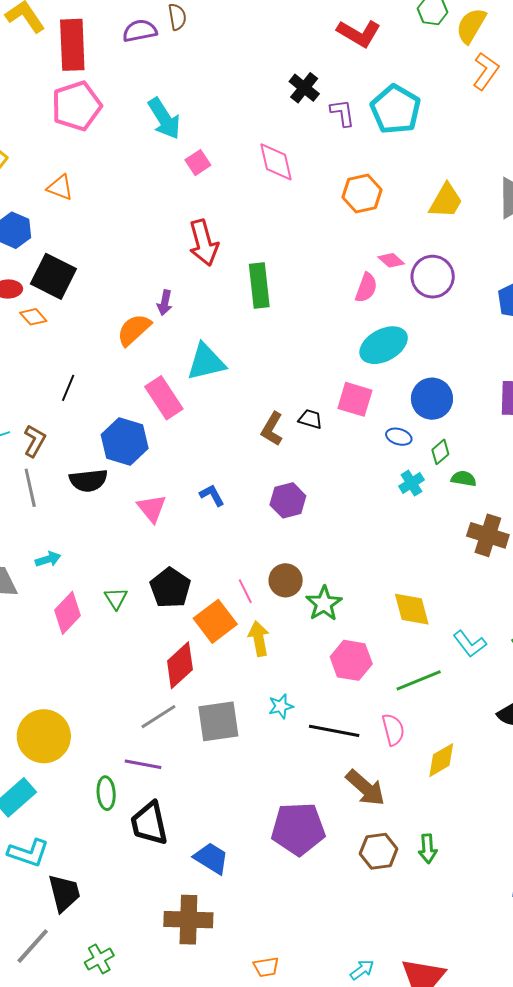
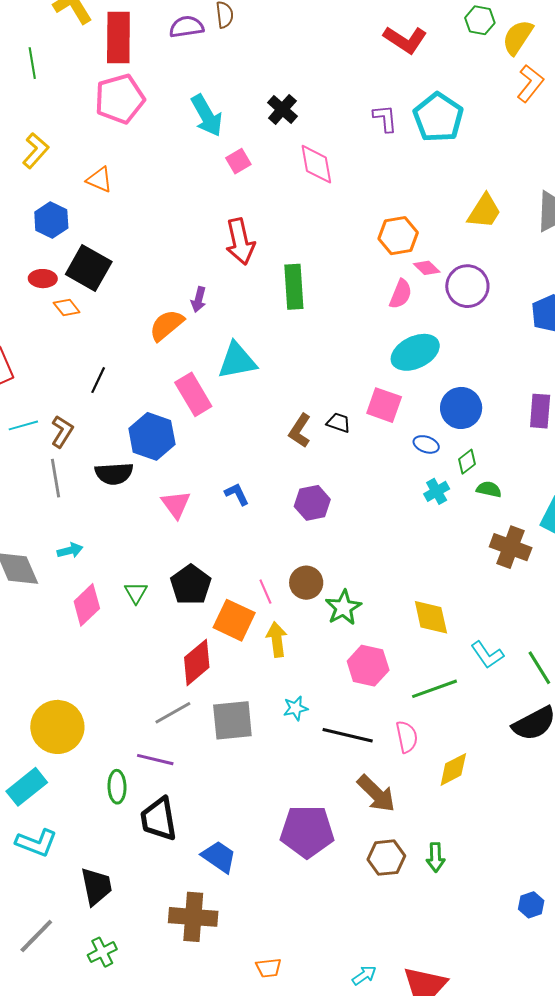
black cross: (304, 88) -> (282, 109), moved
orange hexagon: (362, 193) -> (398, 236), moved
orange square: (215, 621) -> (234, 620), turned -30
black trapezoid: (64, 893) -> (96, 886), moved

